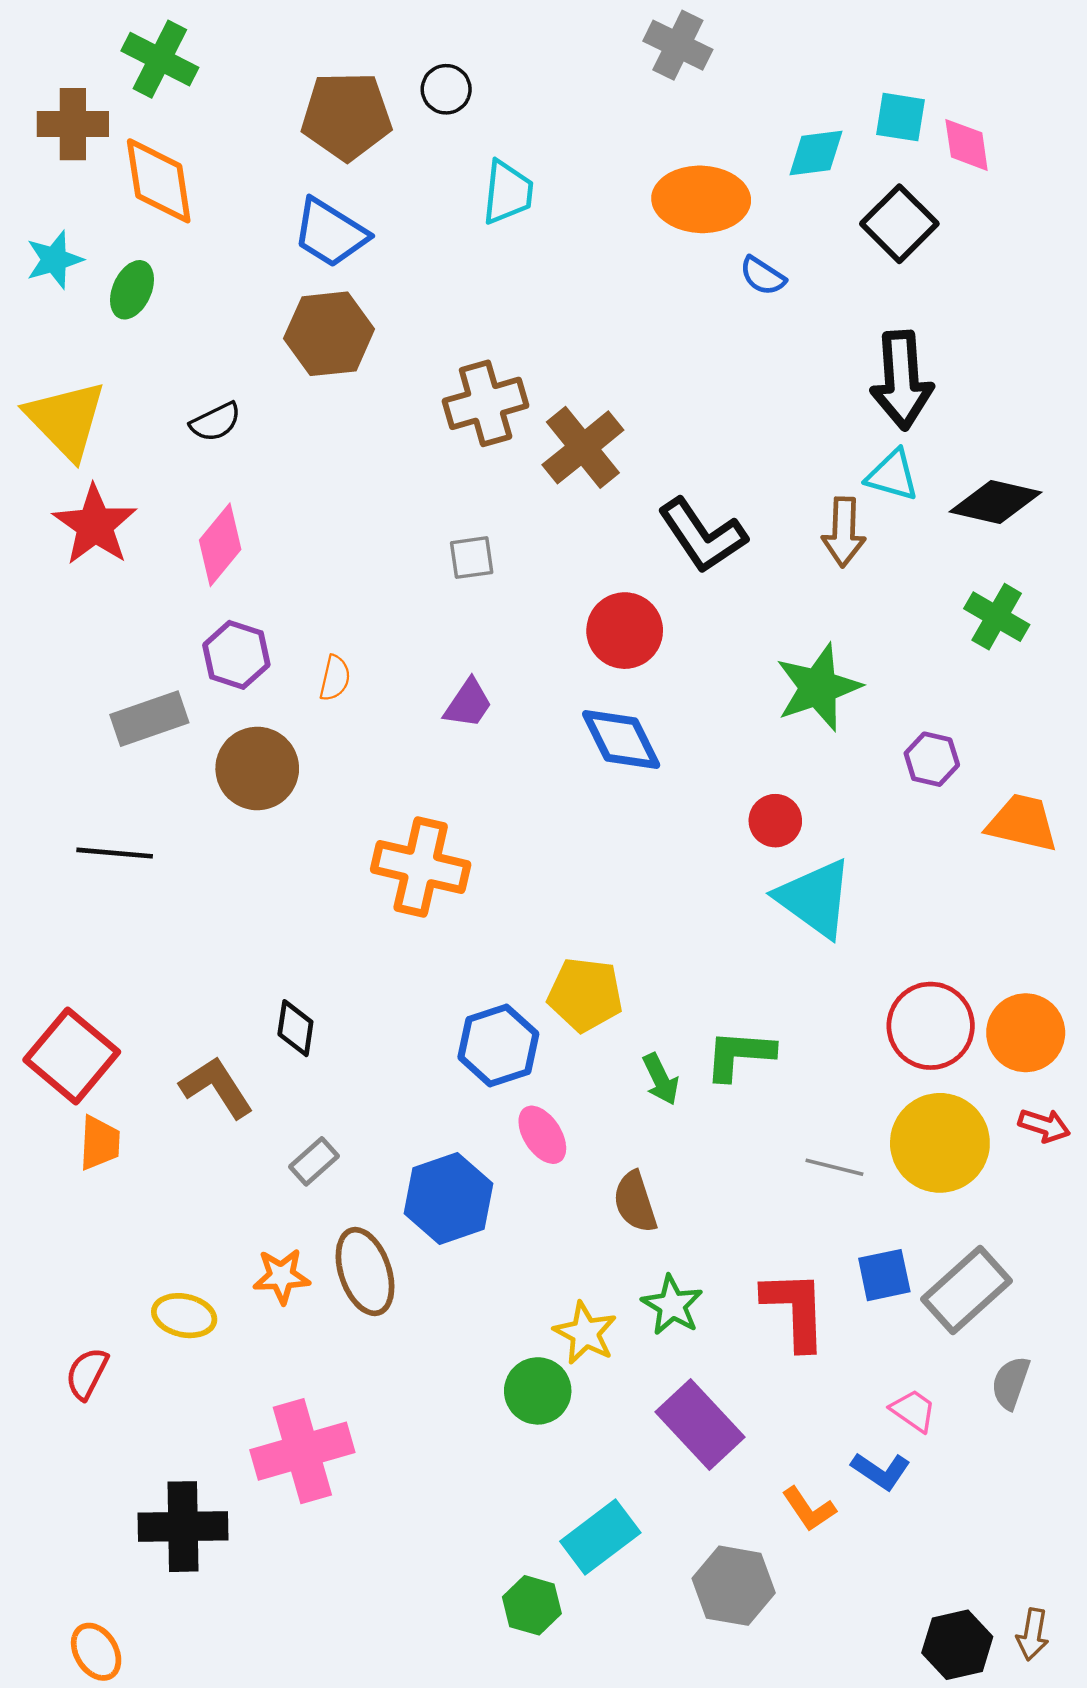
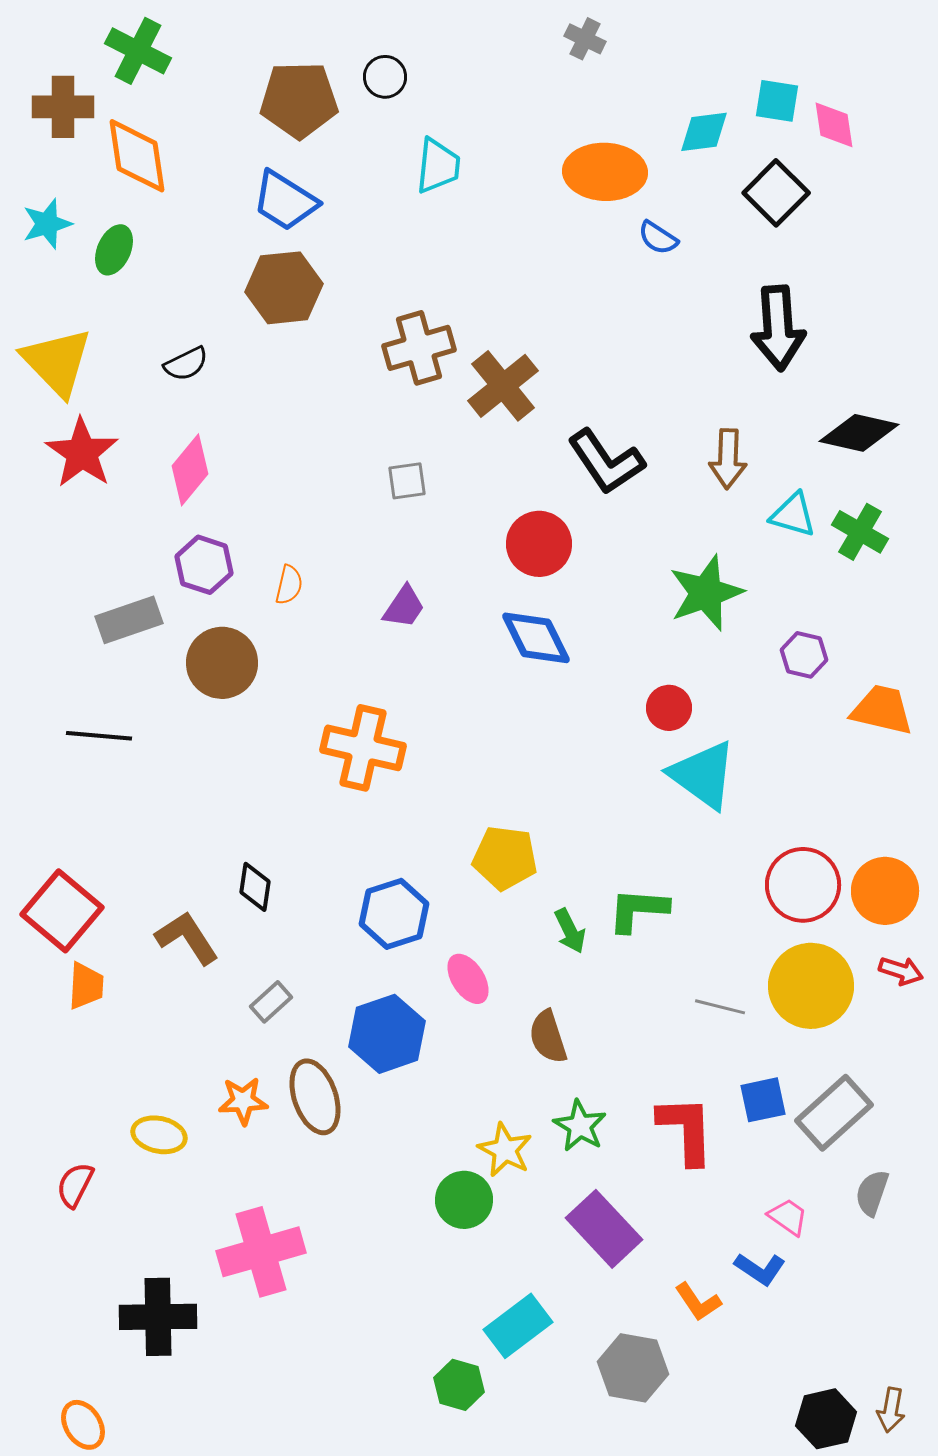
gray cross: (678, 45) -> (585, 39), size x0.7
cyan triangle: (892, 475) -> (793, 515), moved
blue hexagon: (498, 1046) -> (394, 914), moved

